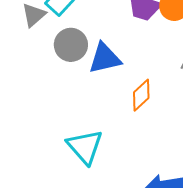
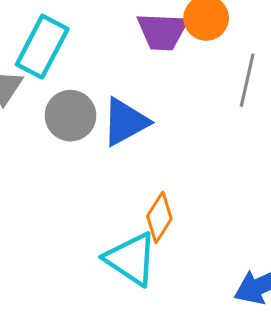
orange diamond: (141, 95) -> (159, 217), moved

